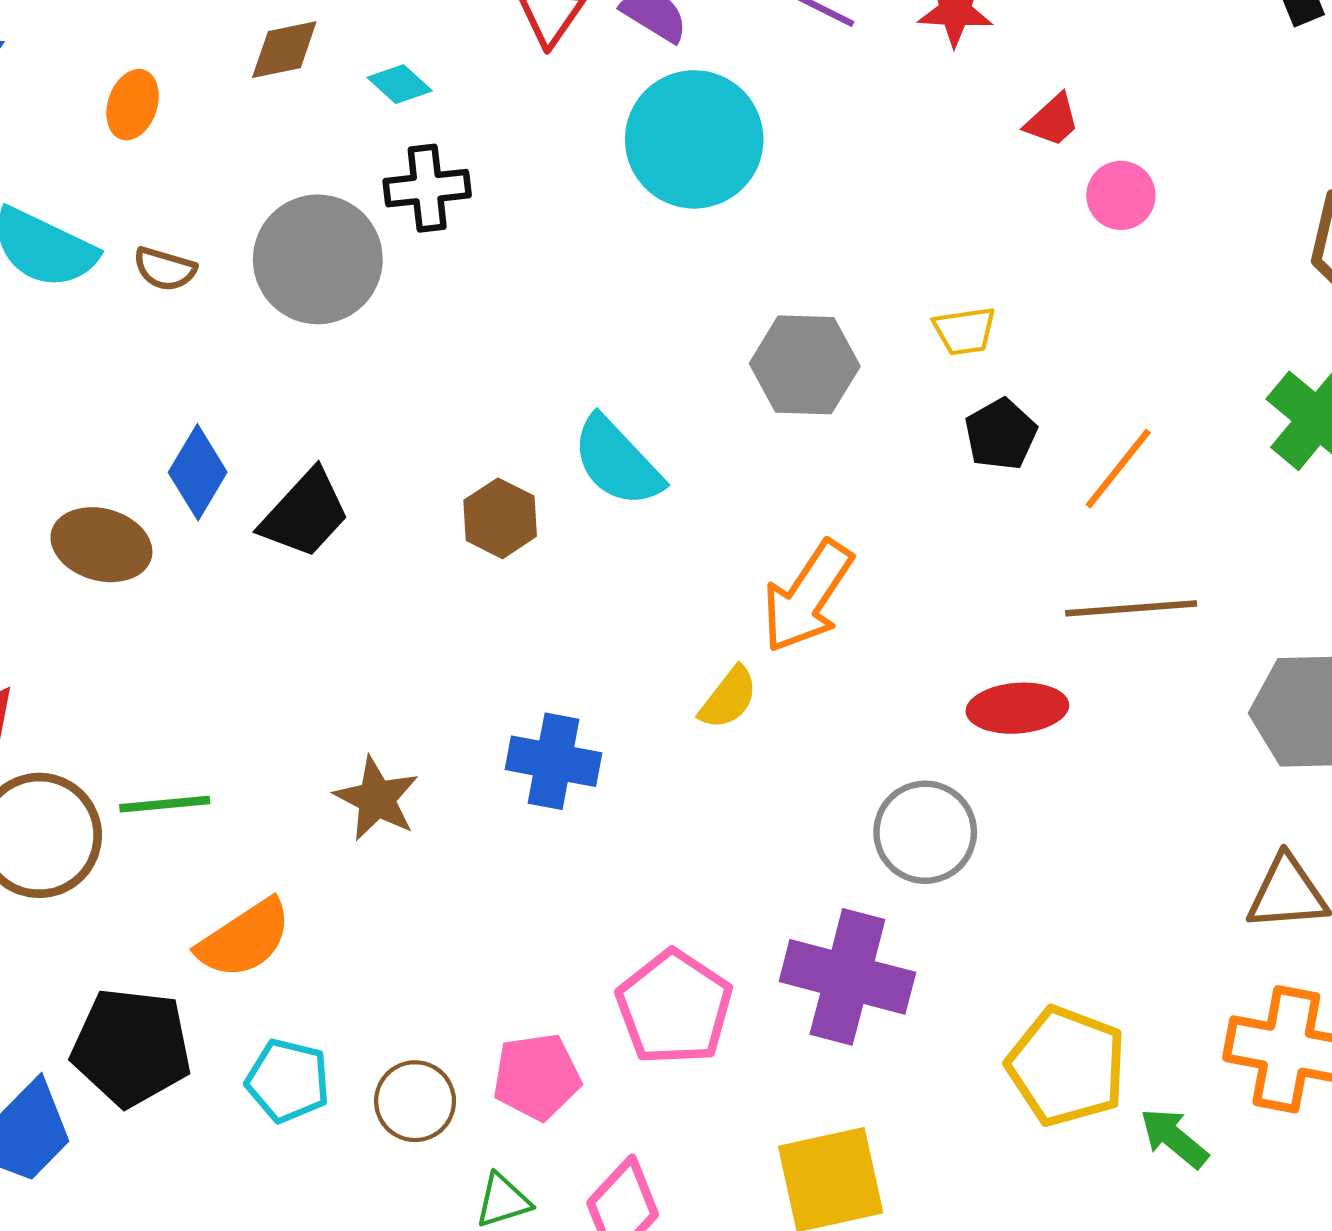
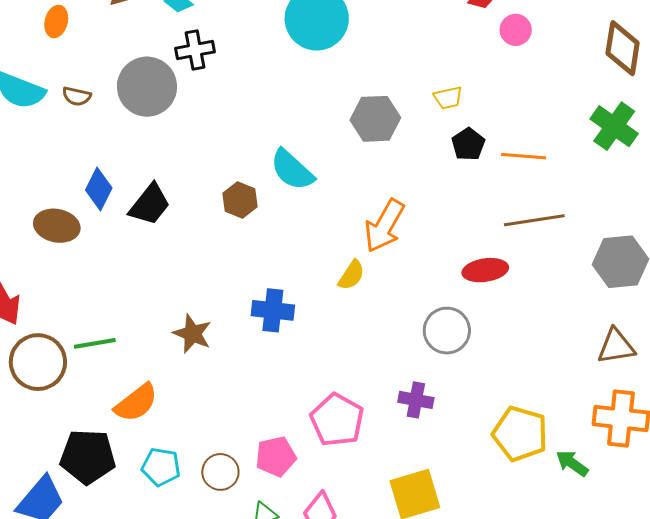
orange line: (1118, 469) -> (524, 156), turned 60
purple cross: (847, 977) -> (416, 400), size x0.6

